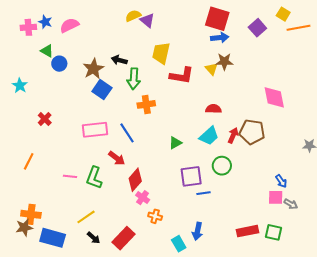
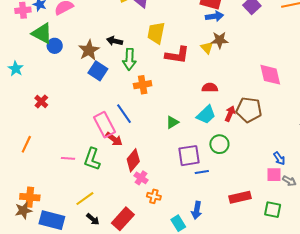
green triangle: (47, 51) -> (42, 33), size x1.6
pink rectangle: (95, 130) -> (104, 125), moved, turned 70
red rectangle: (247, 231) -> (240, 197), moved

